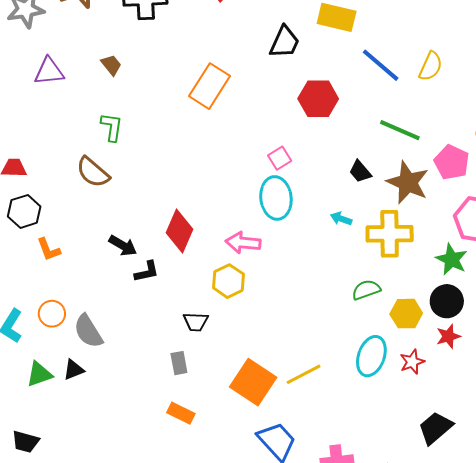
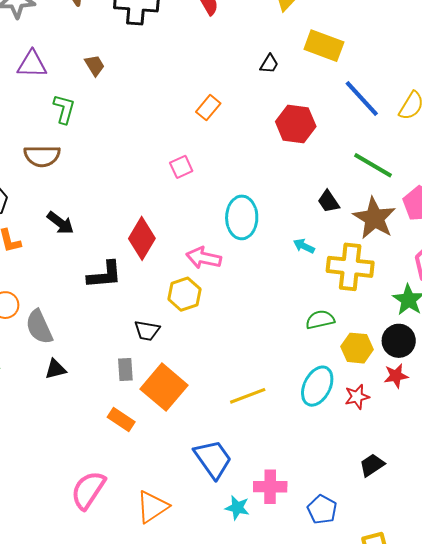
black trapezoid: (284, 42) -> (269, 64), size x0.6
orange rectangle: (210, 86) -> (208, 108), moved, size x0.6
green L-shape: (112, 127) -> (64, 109), moved
pink square: (280, 158) -> (181, 167), moved
brown semicircle: (93, 172) -> (42, 156), moved, turned -48
black arrow: (123, 246) -> (60, 223), moved
black L-shape: (147, 272) -> (105, 275), size x1.4
black triangle: (74, 370) -> (55, 369), moved
orange square: (253, 382) -> (164, 387), moved
black trapezoid: (435, 428) -> (372, 465), size x0.7

